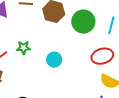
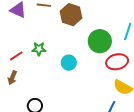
green circle: (83, 22) -> (100, 41), moved

